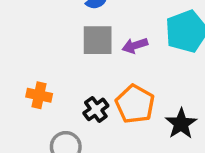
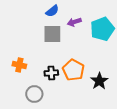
purple arrow: (135, 46) -> (74, 22), moved
black cross: (96, 109) -> (51, 73), turned 32

